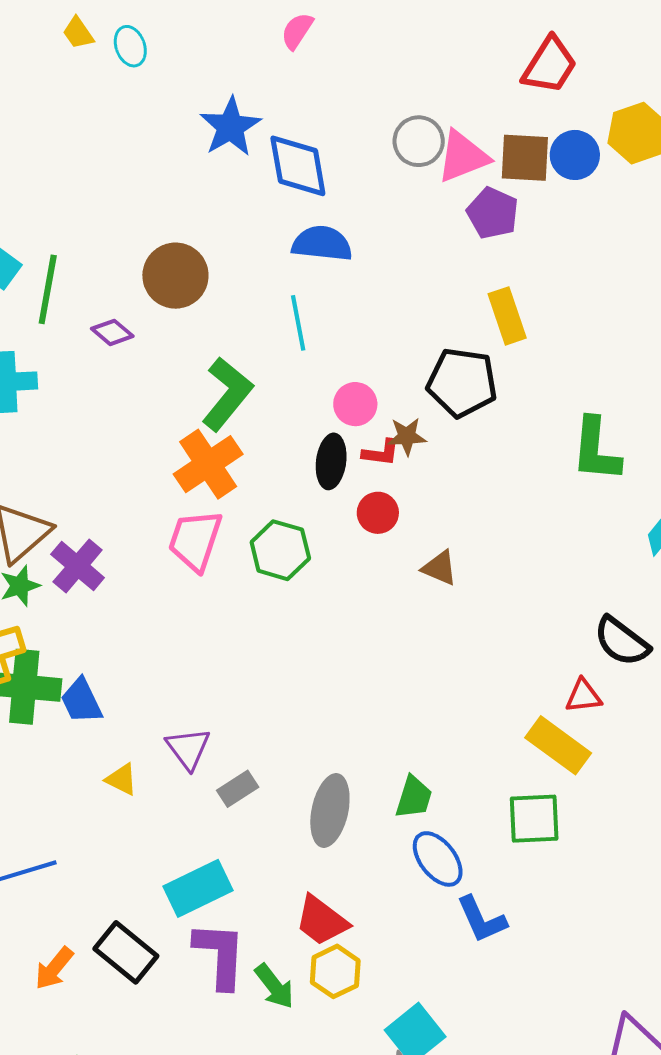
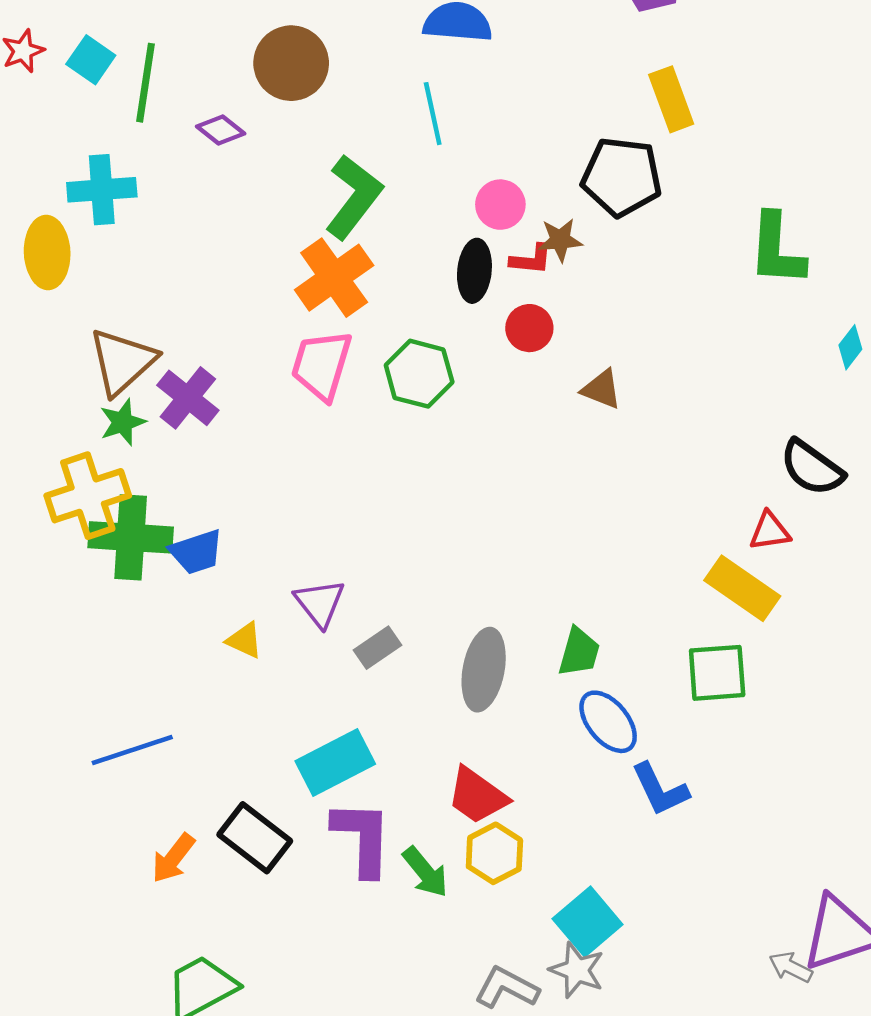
blue trapezoid: (81, 701) -> (196, 552), turned -81

